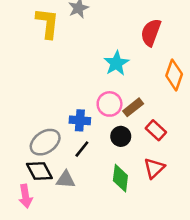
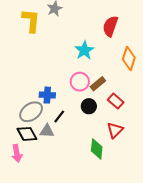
blue cross: (80, 120) -> (47, 95), moved
green diamond: (120, 178) -> (97, 149), moved
gray triangle: (66, 180) -> (47, 131), moved

